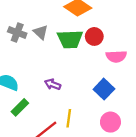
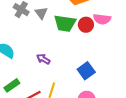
pink semicircle: (116, 56) -> (102, 19), moved
green rectangle: (20, 107) -> (12, 85), moved

